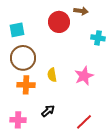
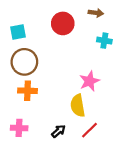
brown arrow: (81, 11) -> (96, 13), moved
yellow semicircle: (52, 75) -> (78, 106), moved, size x1.5
black arrow: (48, 111) -> (58, 131), moved

